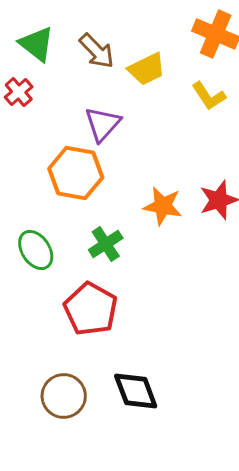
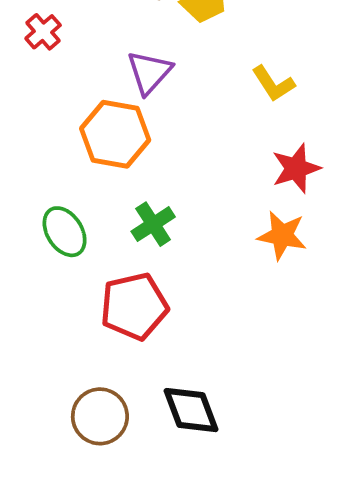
yellow L-shape: (209, 96) -> (273, 84), moved
orange star: (163, 206) -> (282, 235), moved
red pentagon: (91, 309) -> (134, 306), turned 30

